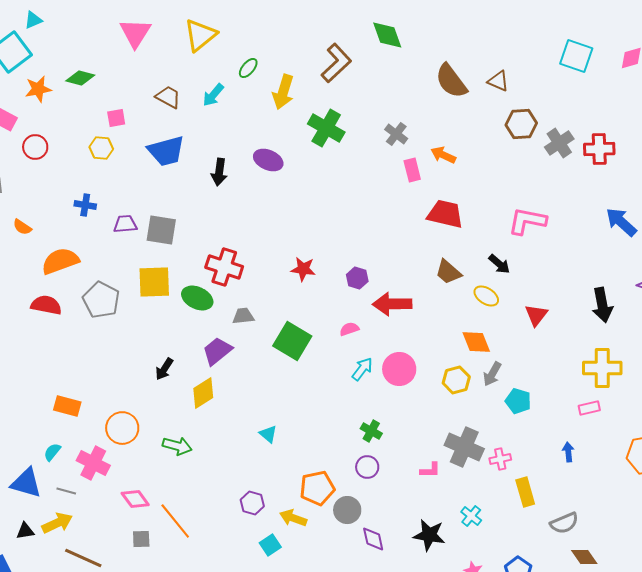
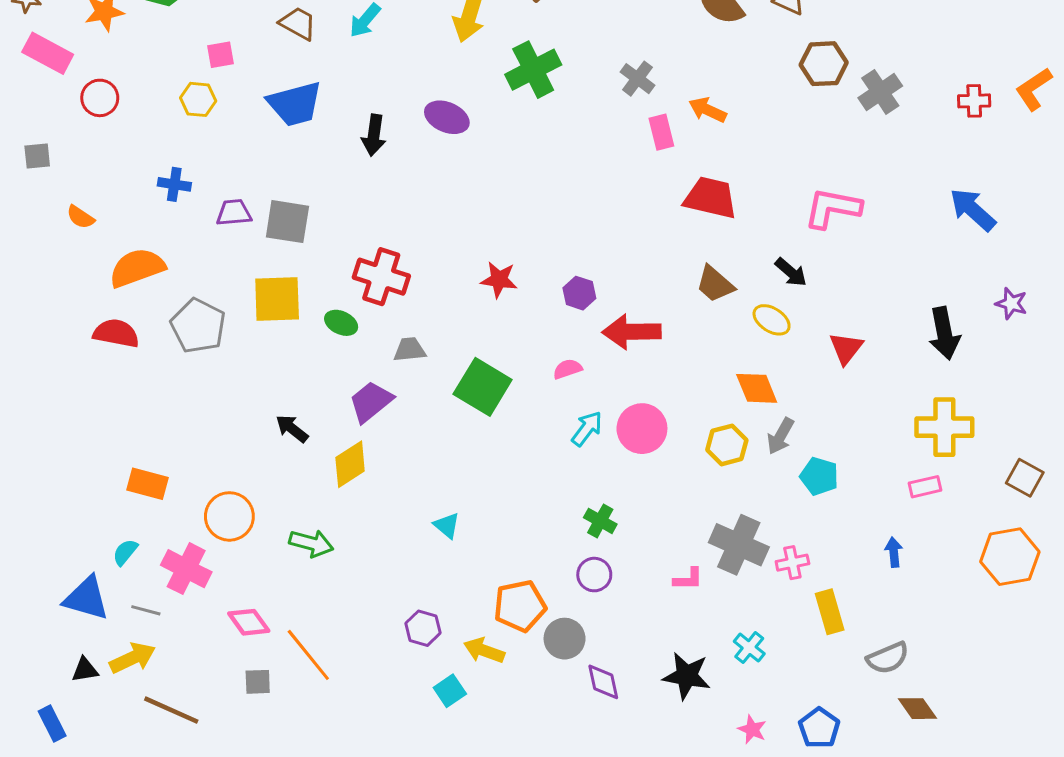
green cross: (326, 128) -> (533, 70), turned 33
red cross: (599, 149) -> (974, 101), moved, size x0.7
green ellipse: (197, 298) -> (341, 323), size x0.7
black arrow: (164, 369) -> (292, 429), turned 95

